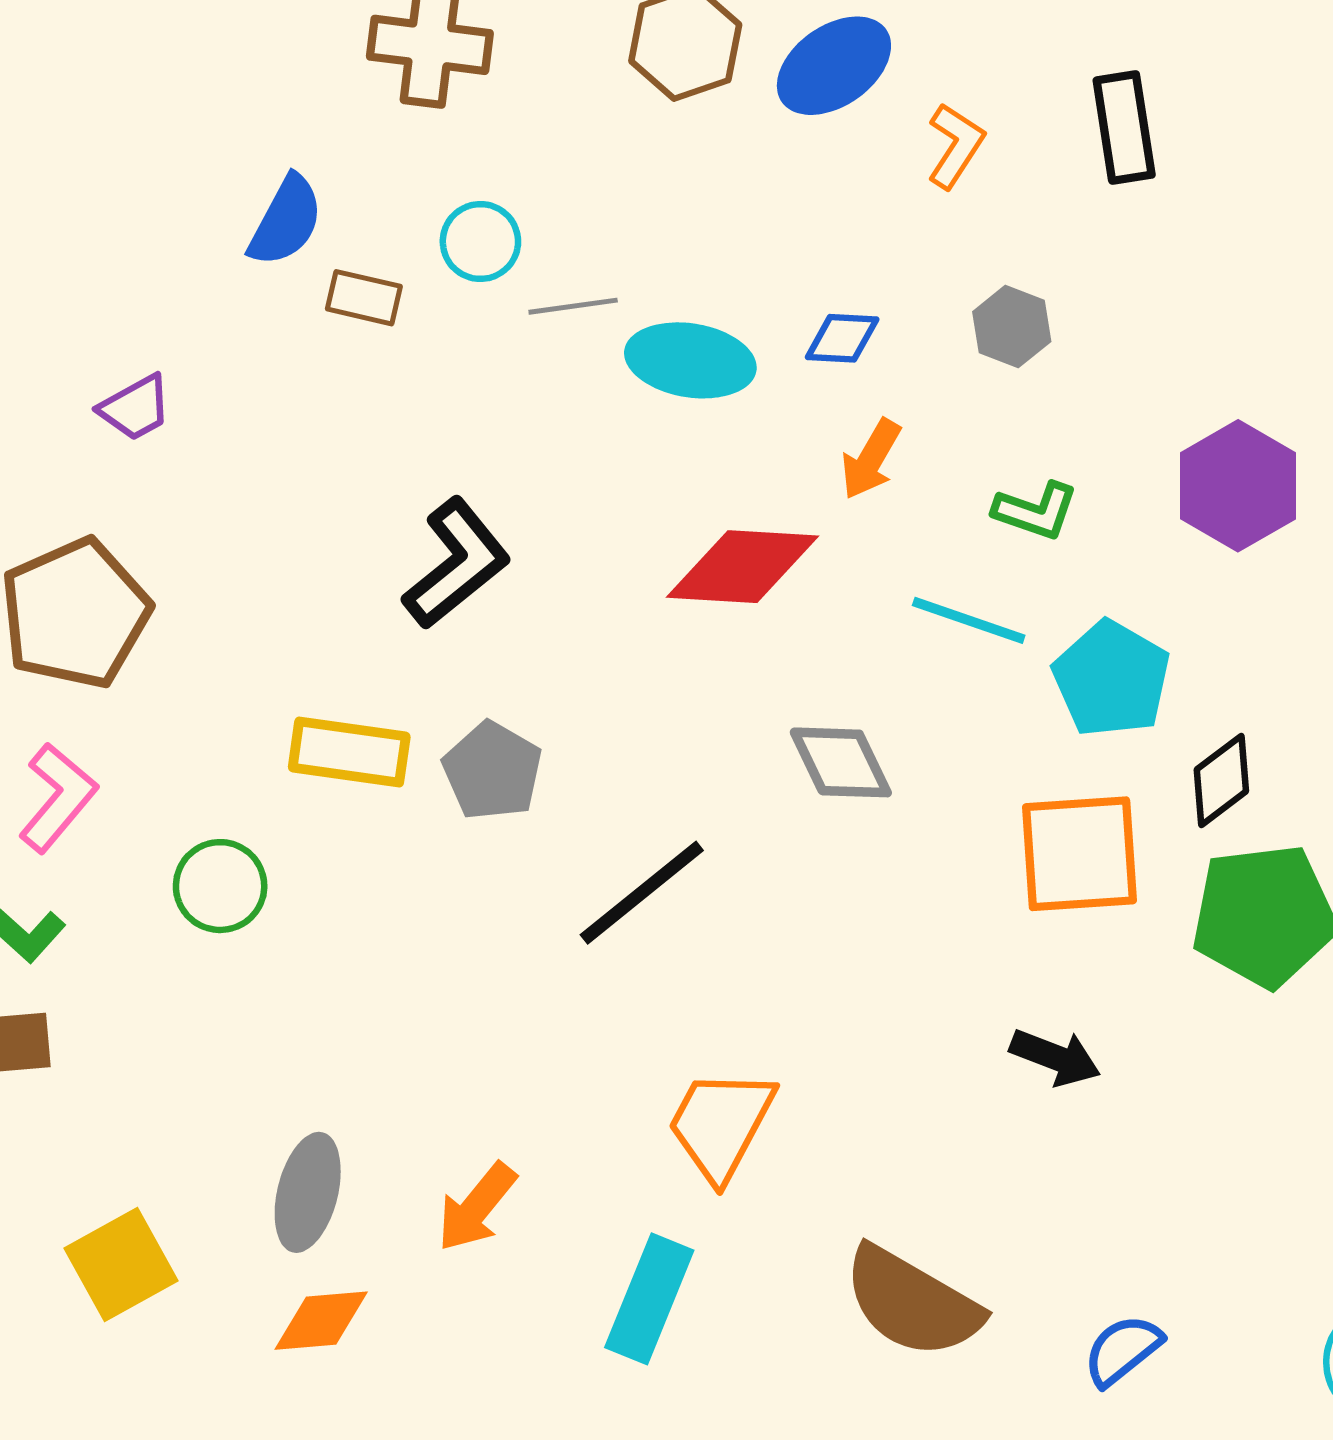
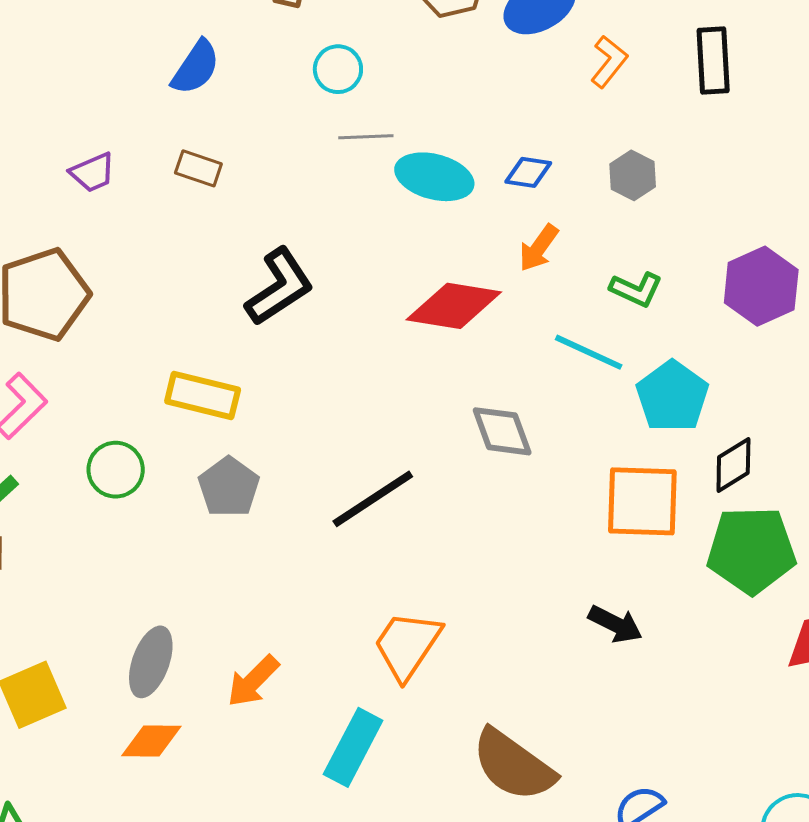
cyan circle: (480, 242) -> (338, 69), moved
brown rectangle: (364, 298) -> (198, 168), moved
gray pentagon: (492, 771) -> (229, 487), moved

